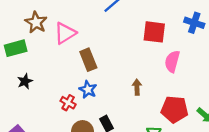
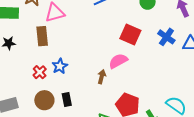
brown rectangle: (88, 60) -> (42, 36), moved
pink semicircle: (172, 61) -> (118, 61), moved, turned 30

